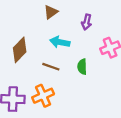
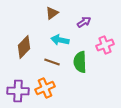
purple arrow: (87, 22) -> (84, 22), turned -136
green semicircle: (82, 67) -> (80, 62), size x1.5

